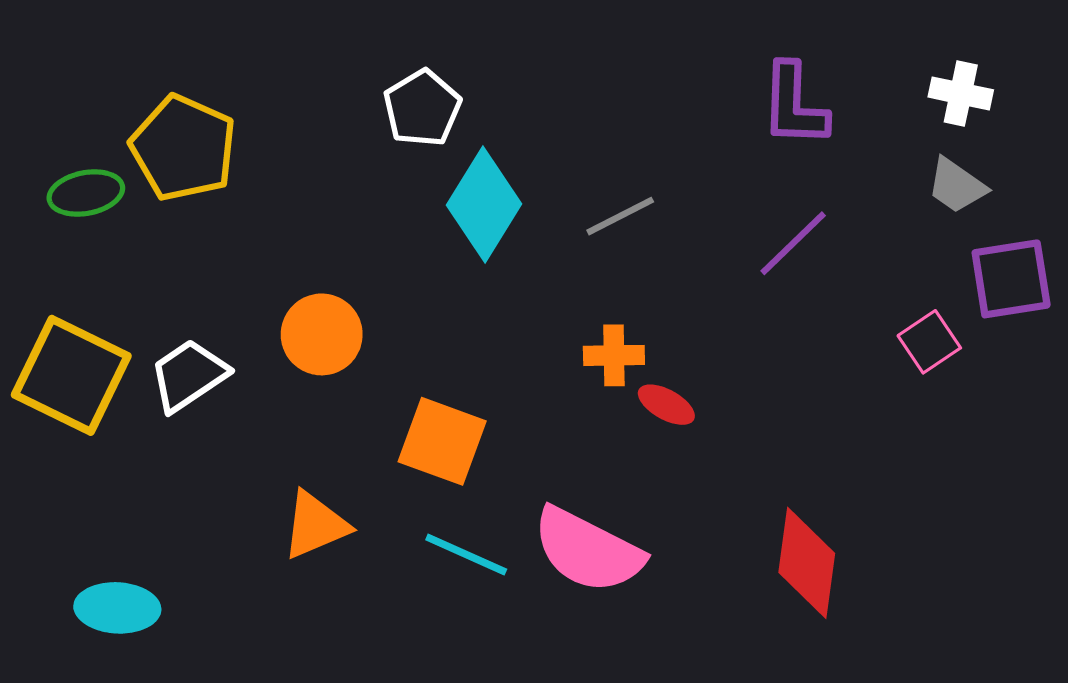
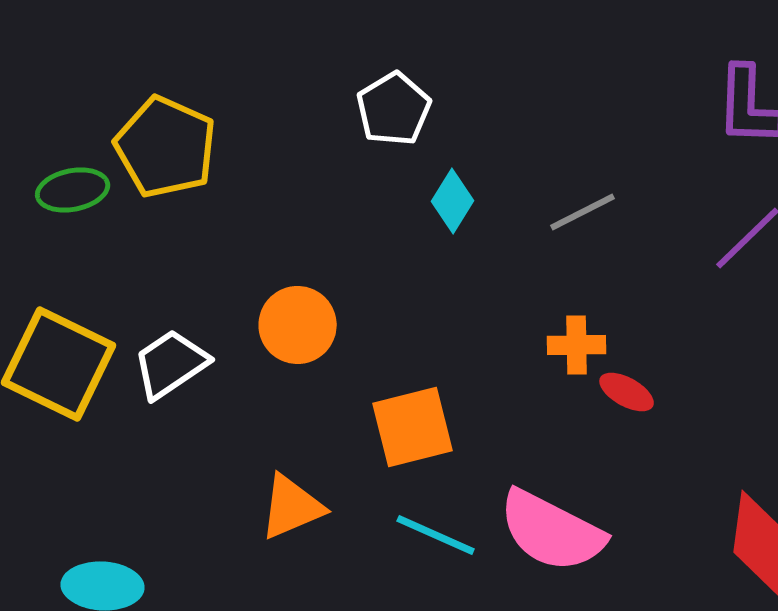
cyan diamond: (484, 205) -> (453, 201), size x0.6
orange square: (442, 441) -> (413, 427), turned -34

